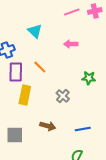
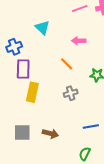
orange line: (40, 67) -> (67, 64), moved
gray cross: (63, 96) -> (71, 93), turned 32
brown arrow: (48, 126) -> (50, 134), moved

